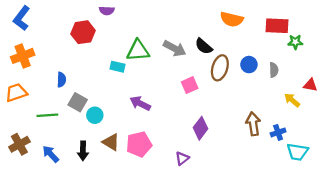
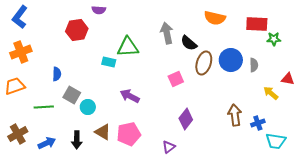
gray arrow: (175, 48) -> (167, 33), moved, turned -130
blue circle: (249, 65) -> (231, 60), size x1.5
blue arrow: (51, 154) -> (47, 143), turned 108

